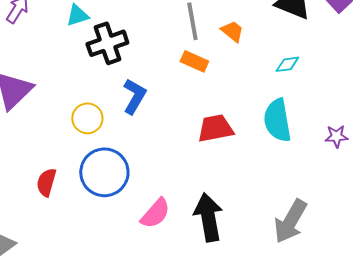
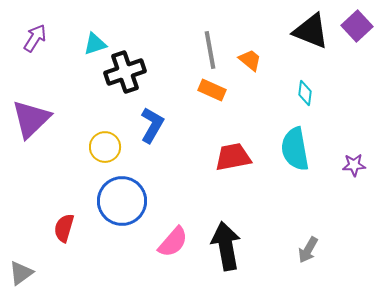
cyan diamond: (287, 64) -> (305, 93), turned -75
red semicircle: (46, 182) -> (64, 228), moved
gray arrow: (290, 221) -> (308, 250), size x0.6

